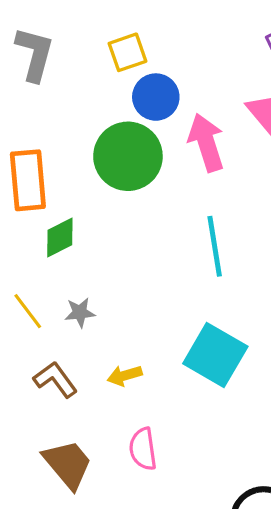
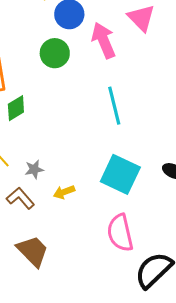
green circle: (128, 156) -> (55, 53), size x0.7
gray star: (80, 312) -> (34, 169), moved
pink semicircle: (143, 449) -> (120, 233), moved, size x1.4

